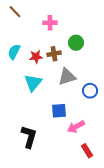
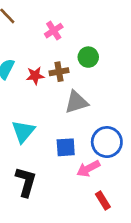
pink cross: (50, 23) -> (54, 31), turned -32
cyan triangle: (33, 83) -> (23, 131), moved
blue circle: (90, 91) -> (107, 142), moved, size x1.5

